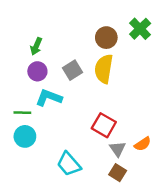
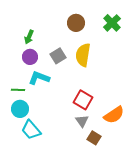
brown circle: (106, 38) -> (76, 23), moved
orange semicircle: (143, 144) -> (114, 115), size x1.5
gray triangle: (118, 149) -> (82, 121), moved
cyan trapezoid: (69, 164) -> (31, 130), moved

